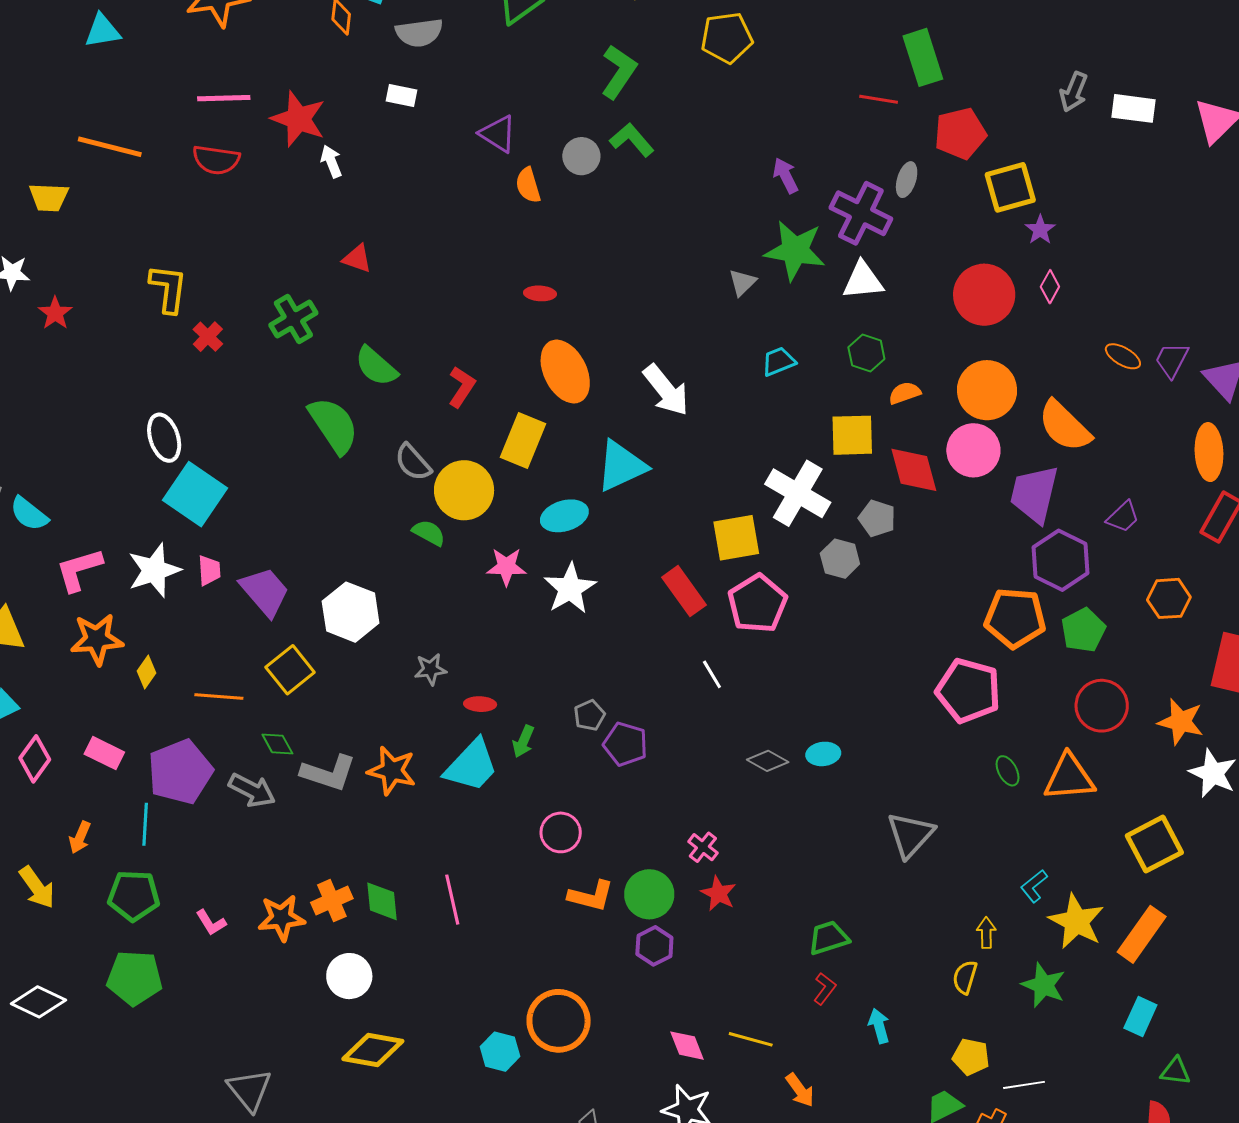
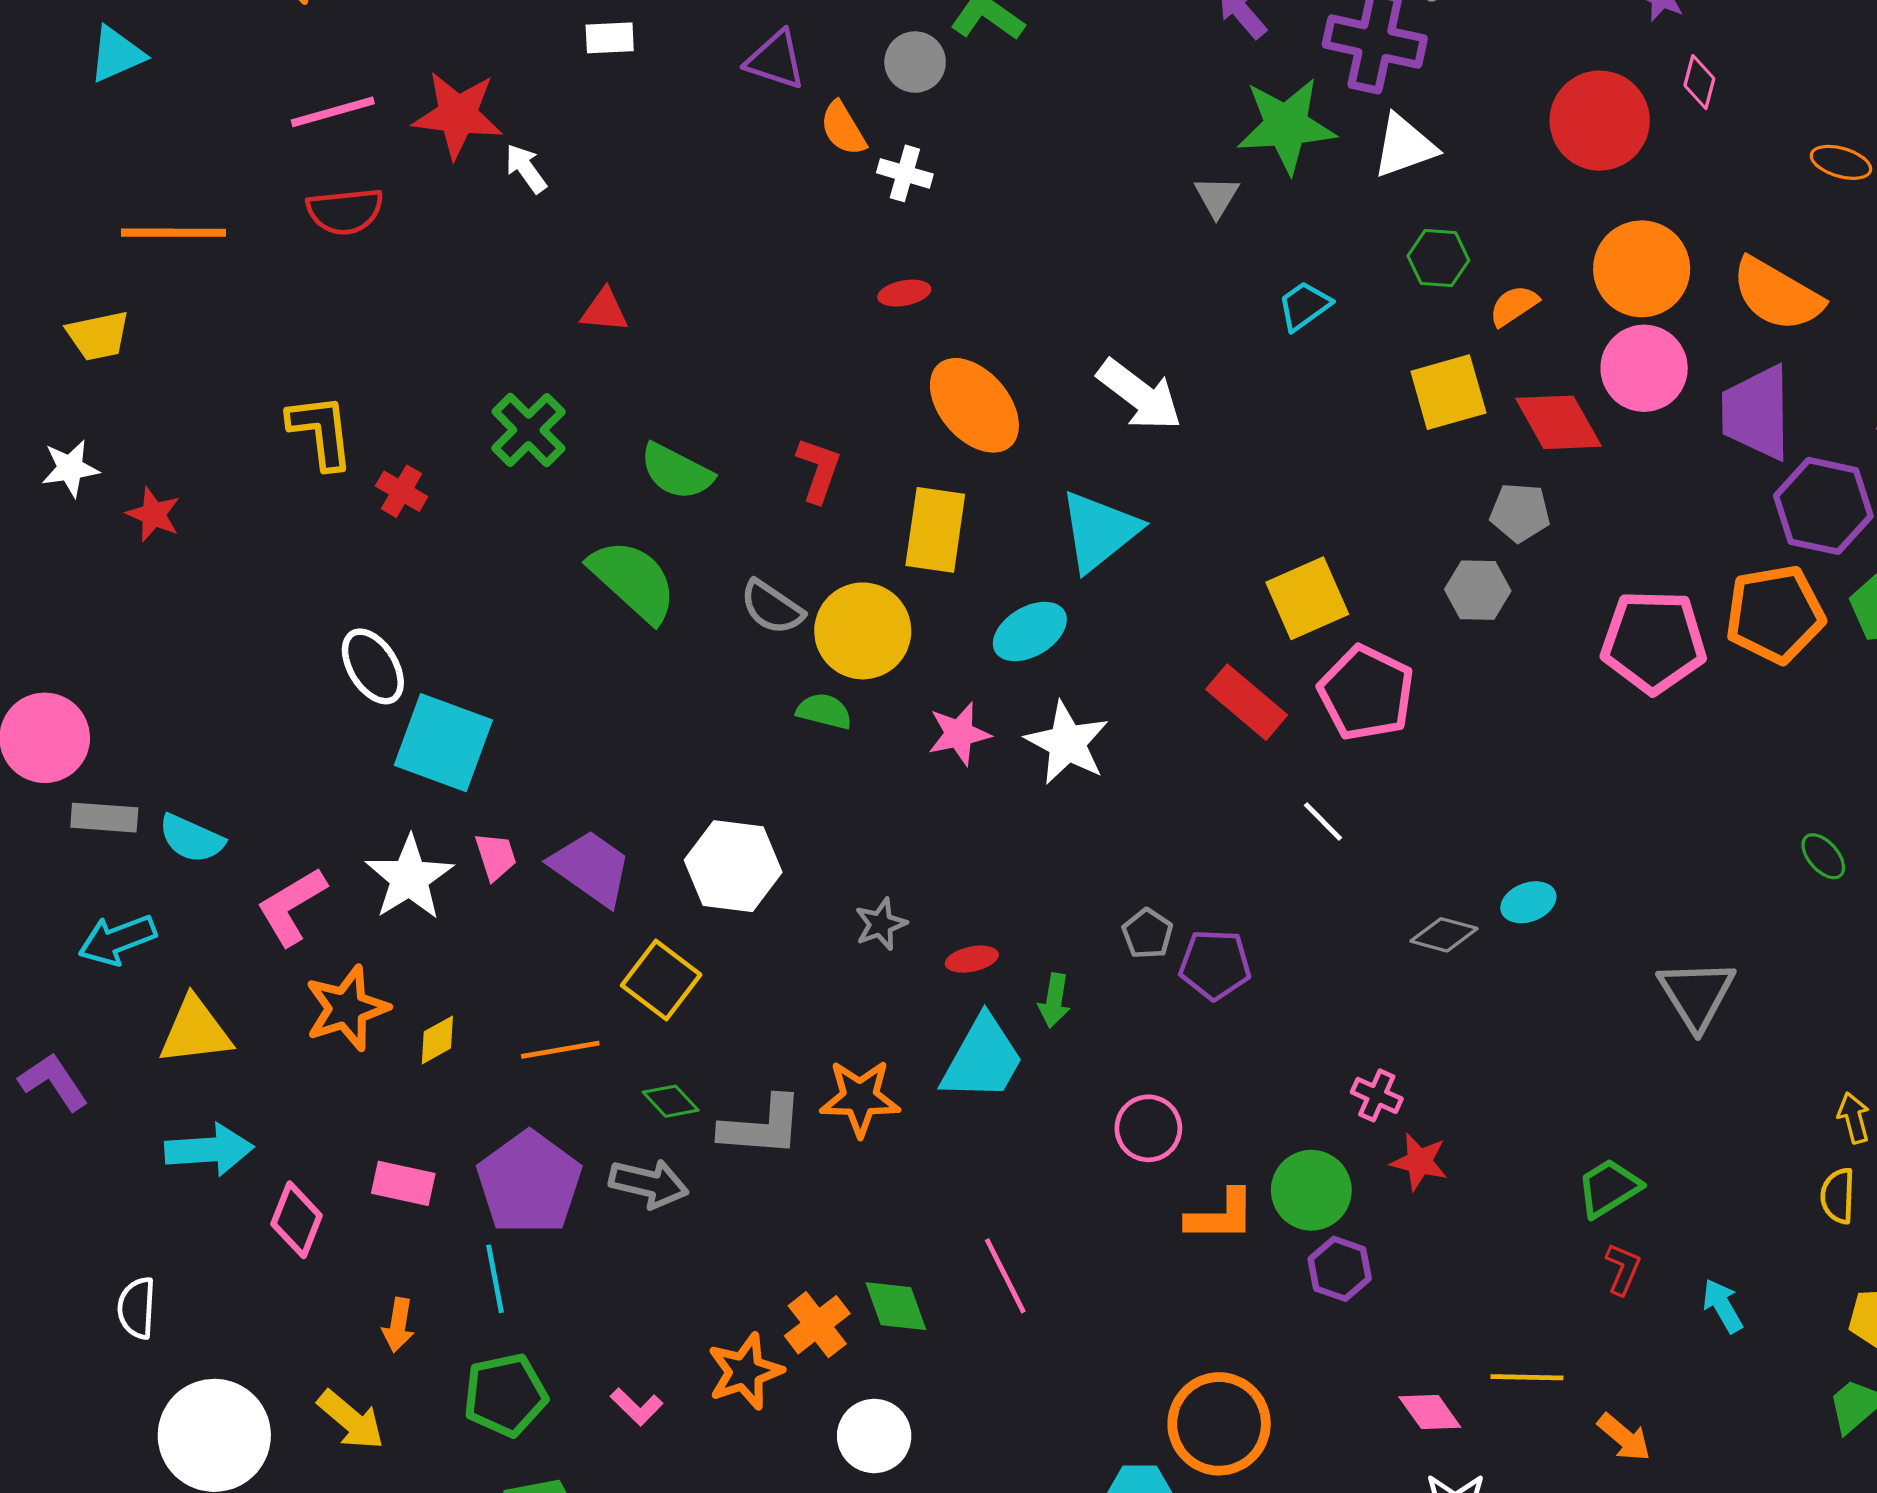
white cross: (798, 493) -> (905, 173), moved, size x0.5
yellow diamond: (147, 672) -> (437, 1040), turned 40
pink pentagon: (968, 691) -> (1654, 642), moved

